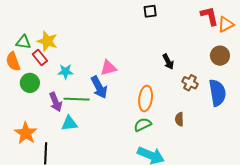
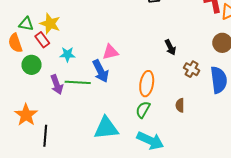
cyan triangle: (69, 123) -> (106, 128), moved, size x1.5
green semicircle: (143, 125) -> (143, 110), turned -36

